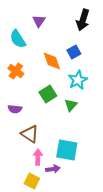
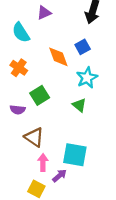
purple triangle: (39, 21) -> (44, 13), turned 32
green square: (48, 94) -> (40, 95), moved
green triangle: (71, 105) -> (79, 105), turned -32
purple arrow: (53, 169) -> (59, 176), turned -32

